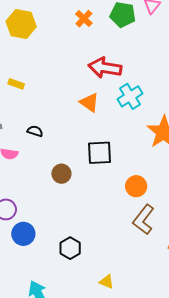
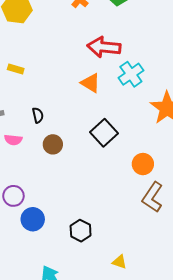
black semicircle: (35, 131) -> (38, 115), turned 63
black square: (100, 153) -> (104, 133), turned -36
brown circle: (61, 174) -> (53, 144), moved

